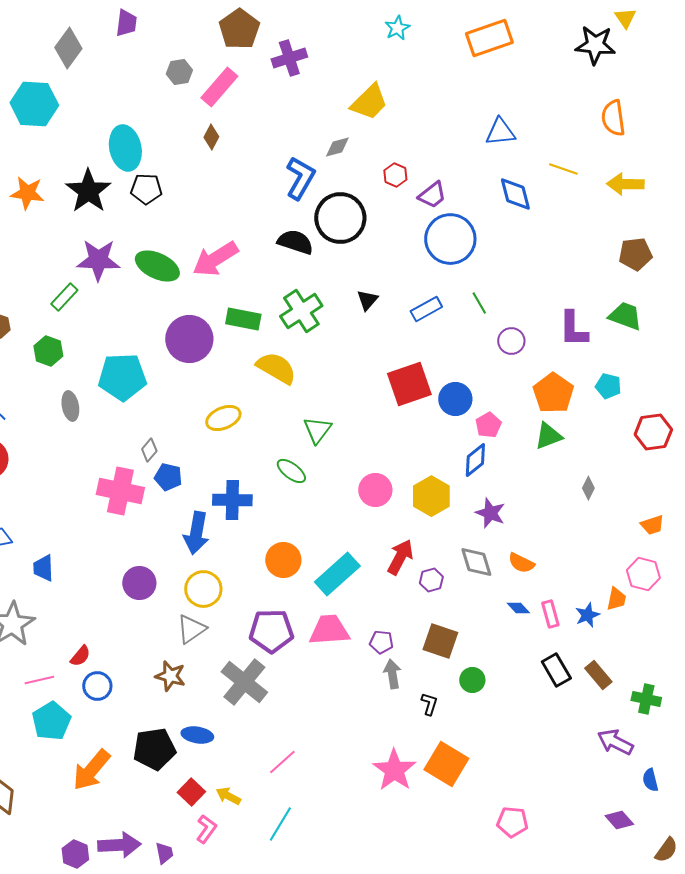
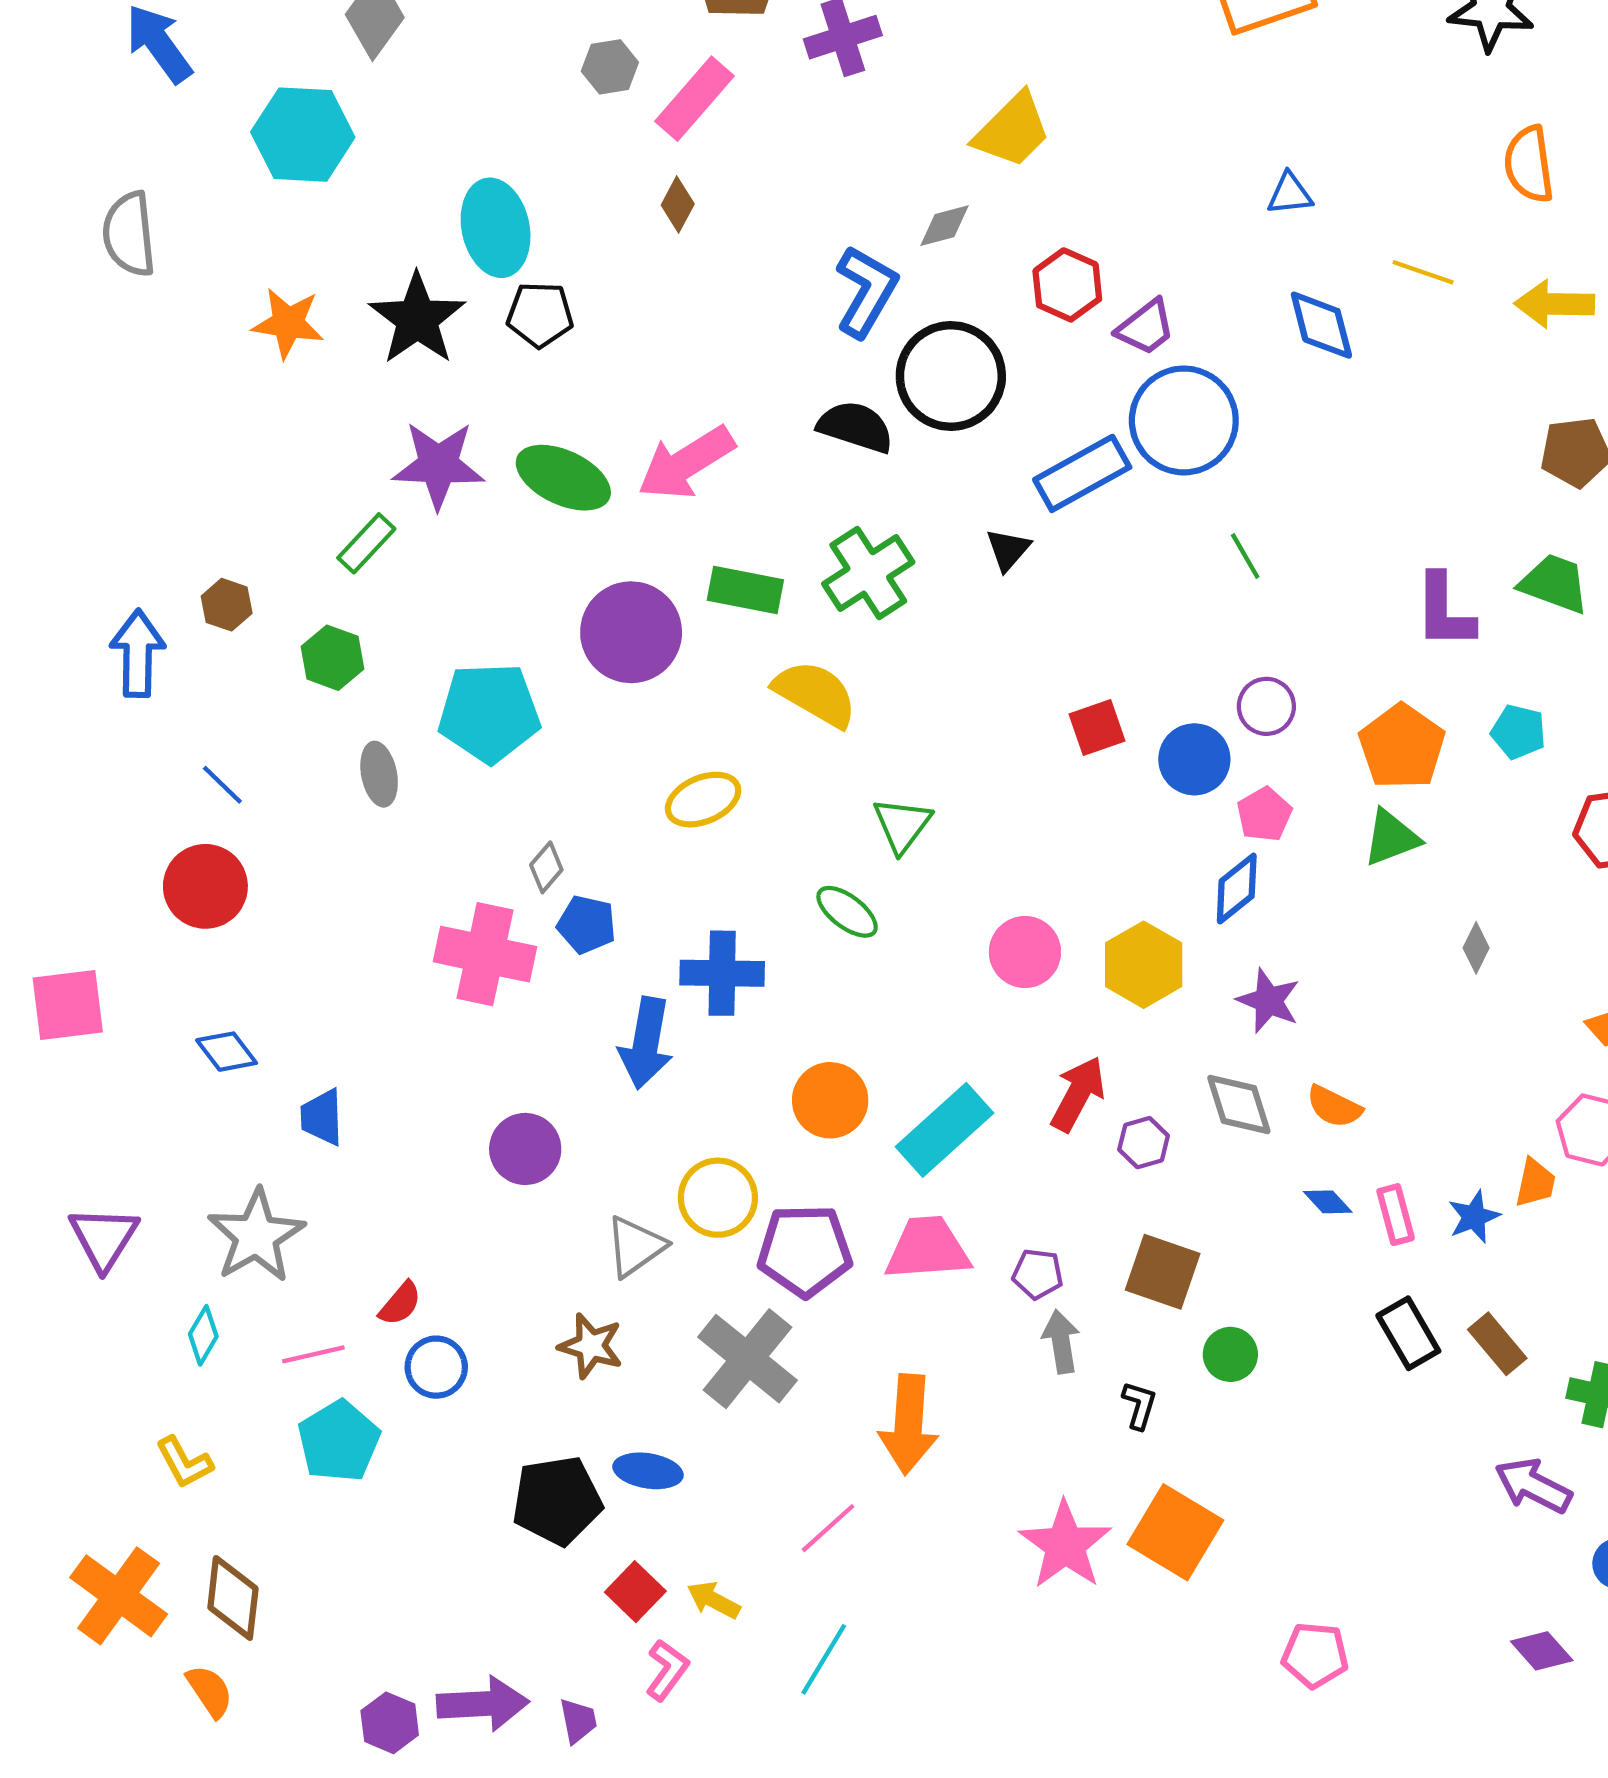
blue triangle: (500, 132) -> (1290, 194), size x0.7
red hexagon: (395, 175) -> (1067, 285), size x1.4
blue rectangle: (426, 309) -> (1082, 473), moved, size x1.4
purple circle: (511, 341) -> (1266, 706), moved
red square: (409, 384) -> (1097, 728), size x0.6
yellow circle: (203, 589) -> (718, 1198), moved
orange arrow: (91, 770) -> (908, 1424), moved, turned -36

